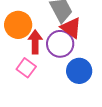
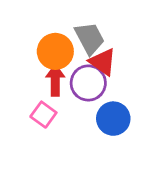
orange circle: (18, 25) -> (55, 51), moved

